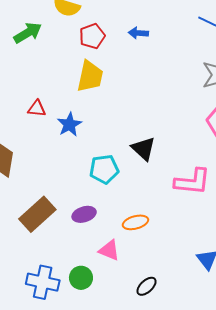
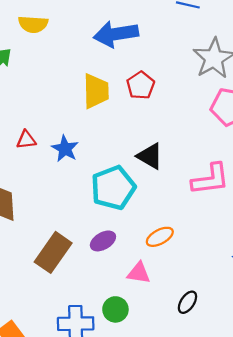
blue arrow: (138, 33) -> (116, 34), size x2.0
red pentagon: (92, 36) -> (141, 85), moved
yellow trapezoid: (90, 76) -> (96, 91), moved
cyan pentagon: (104, 169) -> (113, 188), size x1.4

